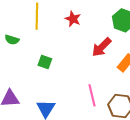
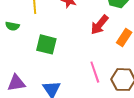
green square: (45, 62) -> (46, 44), size x1.5

